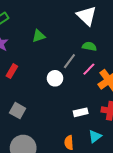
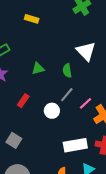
green semicircle: (89, 46) -> (67, 71), moved, turned -112
red rectangle: (12, 71) -> (23, 101), moved
white rectangle: (81, 112) -> (75, 145), size x1.6

